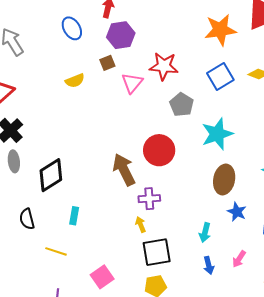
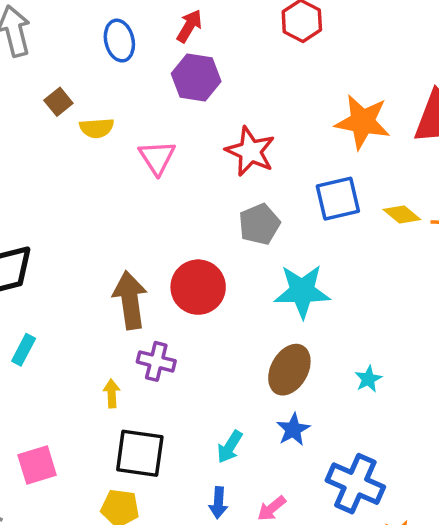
brown square: (107, 63) -> (58, 102), moved, turned -35
pink triangle: (132, 83) -> (157, 157), moved, turned -30
yellow arrow: (141, 224) -> (112, 394), moved

